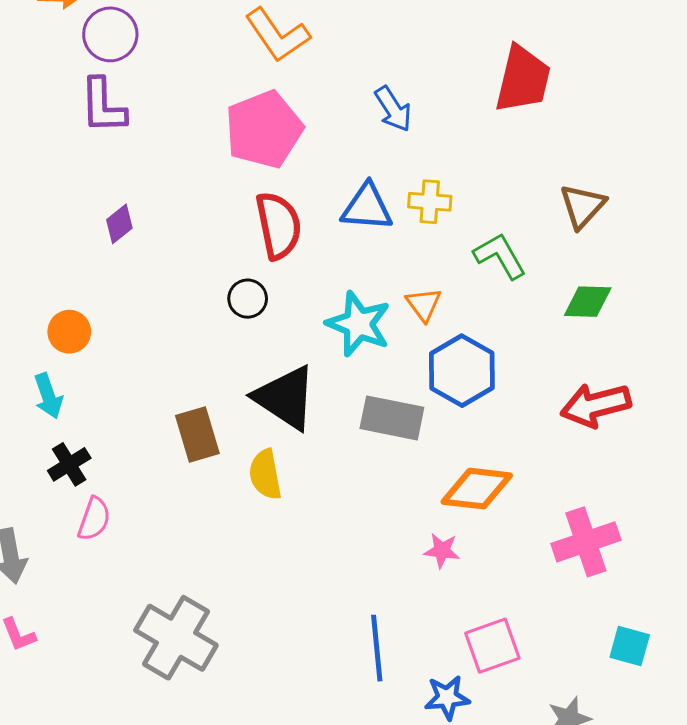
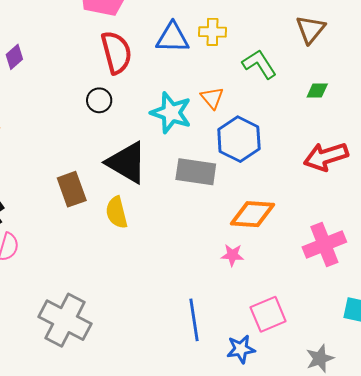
green diamond: (588, 302) -> (317, 90), size x0.7

